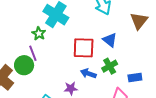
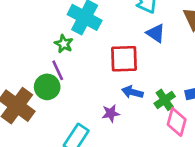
blue triangle: (110, 40) -> (156, 33), moved
green cross: (110, 66) -> (165, 100), moved

